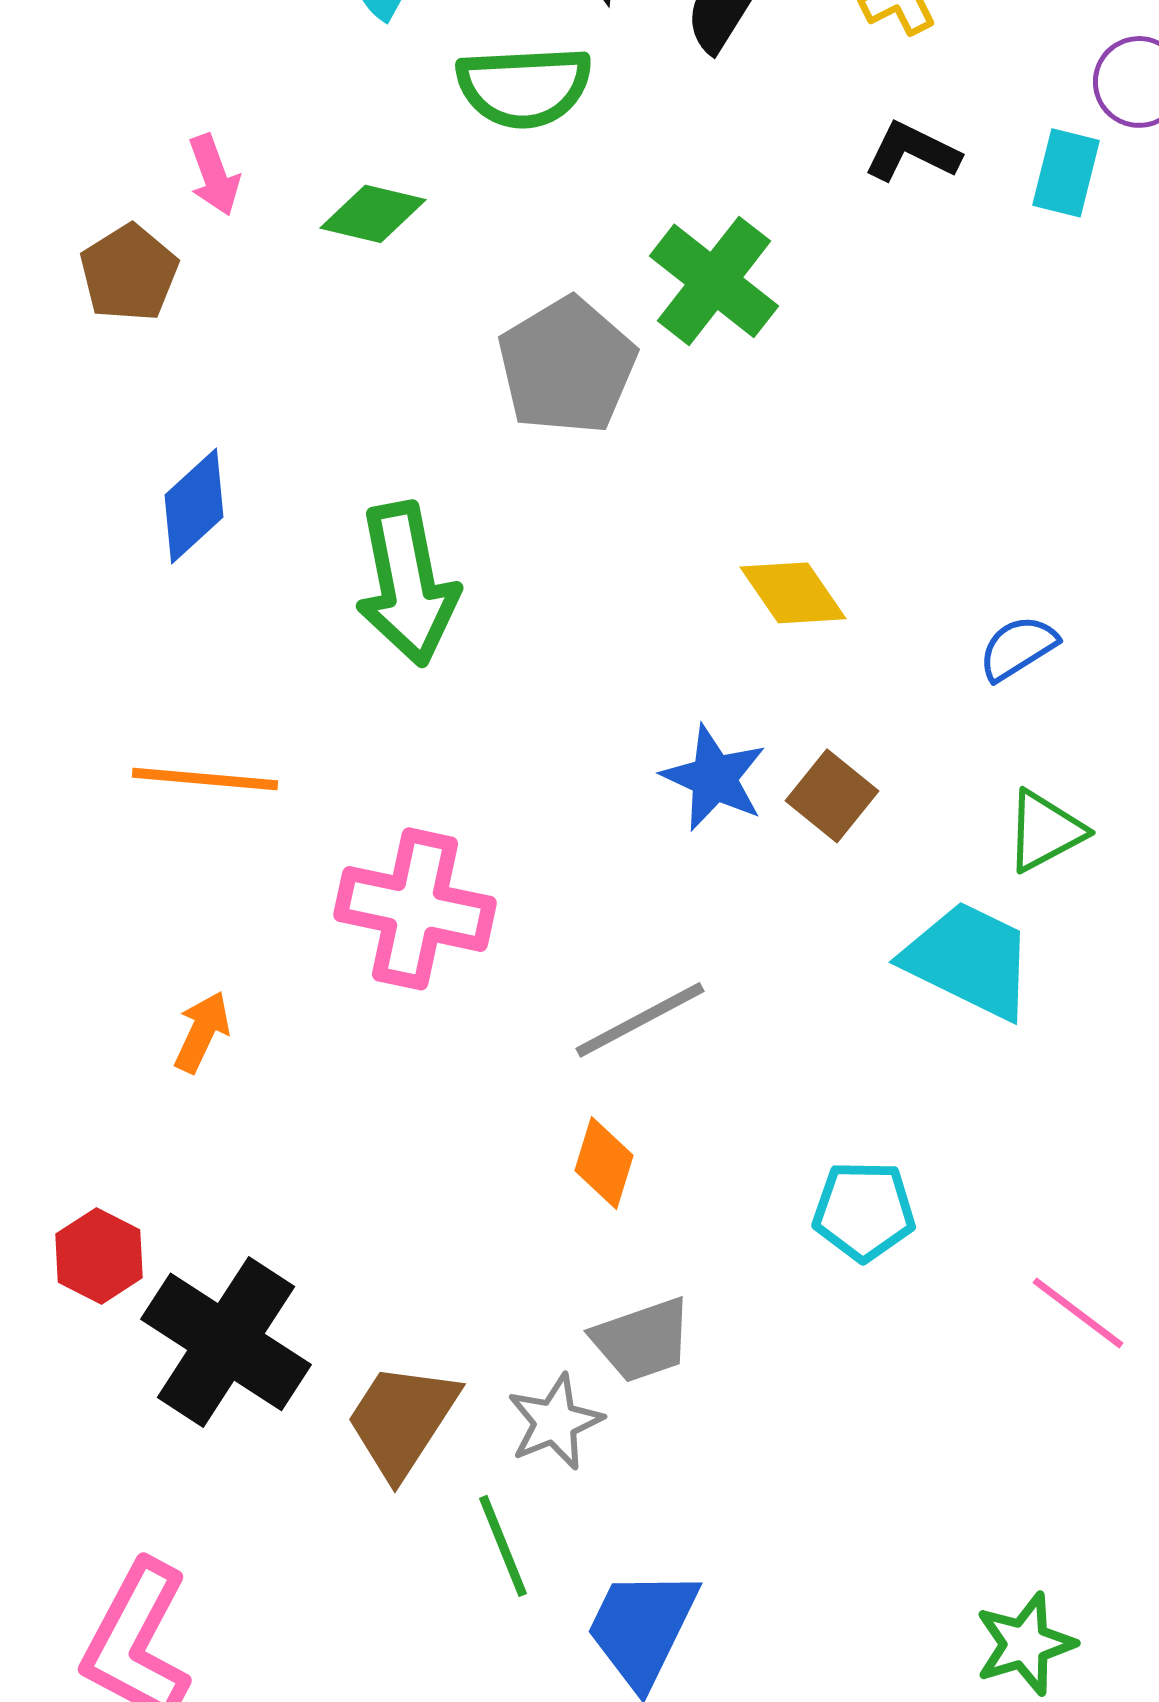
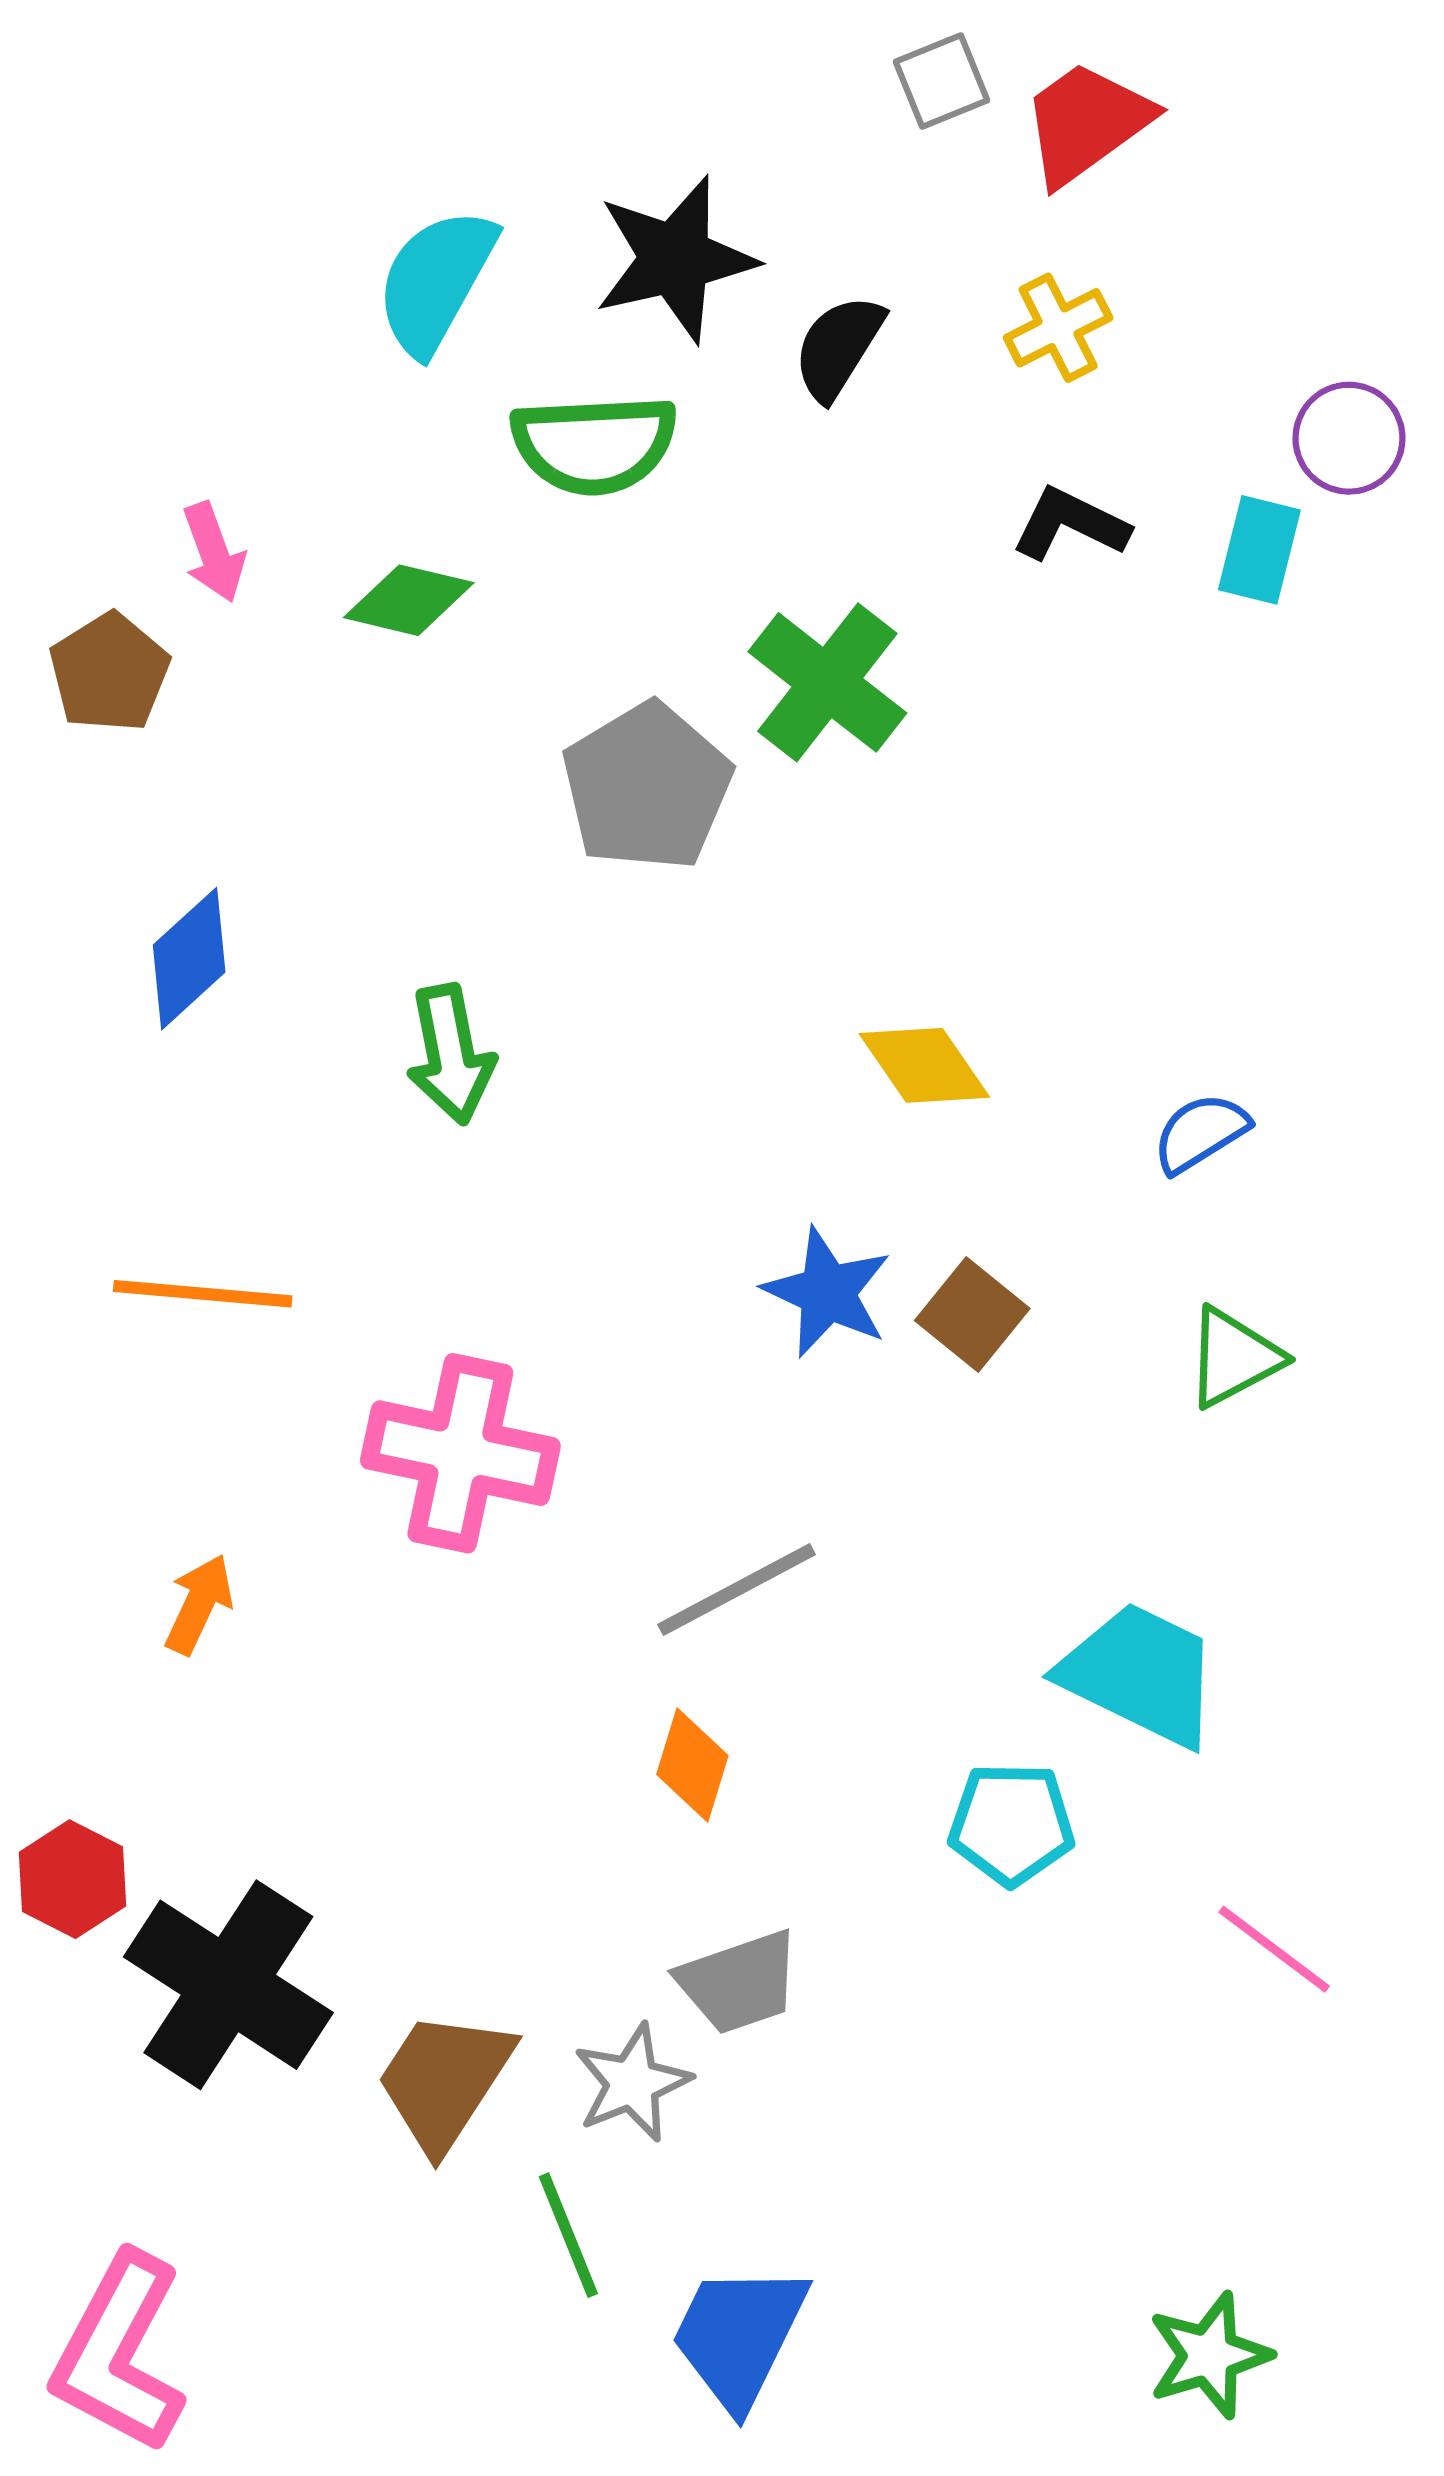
green arrow: (407, 584) -> (451, 1054), size x0.7
cyan trapezoid: (969, 960) -> (1140, 1674), moved

